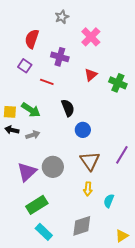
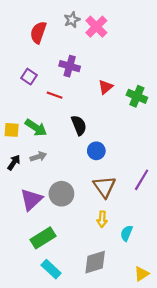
pink cross: (91, 37) -> (96, 27), moved
red semicircle: (32, 39) -> (38, 32), moved
black arrow: (12, 130) -> (14, 162), moved, turned 112

